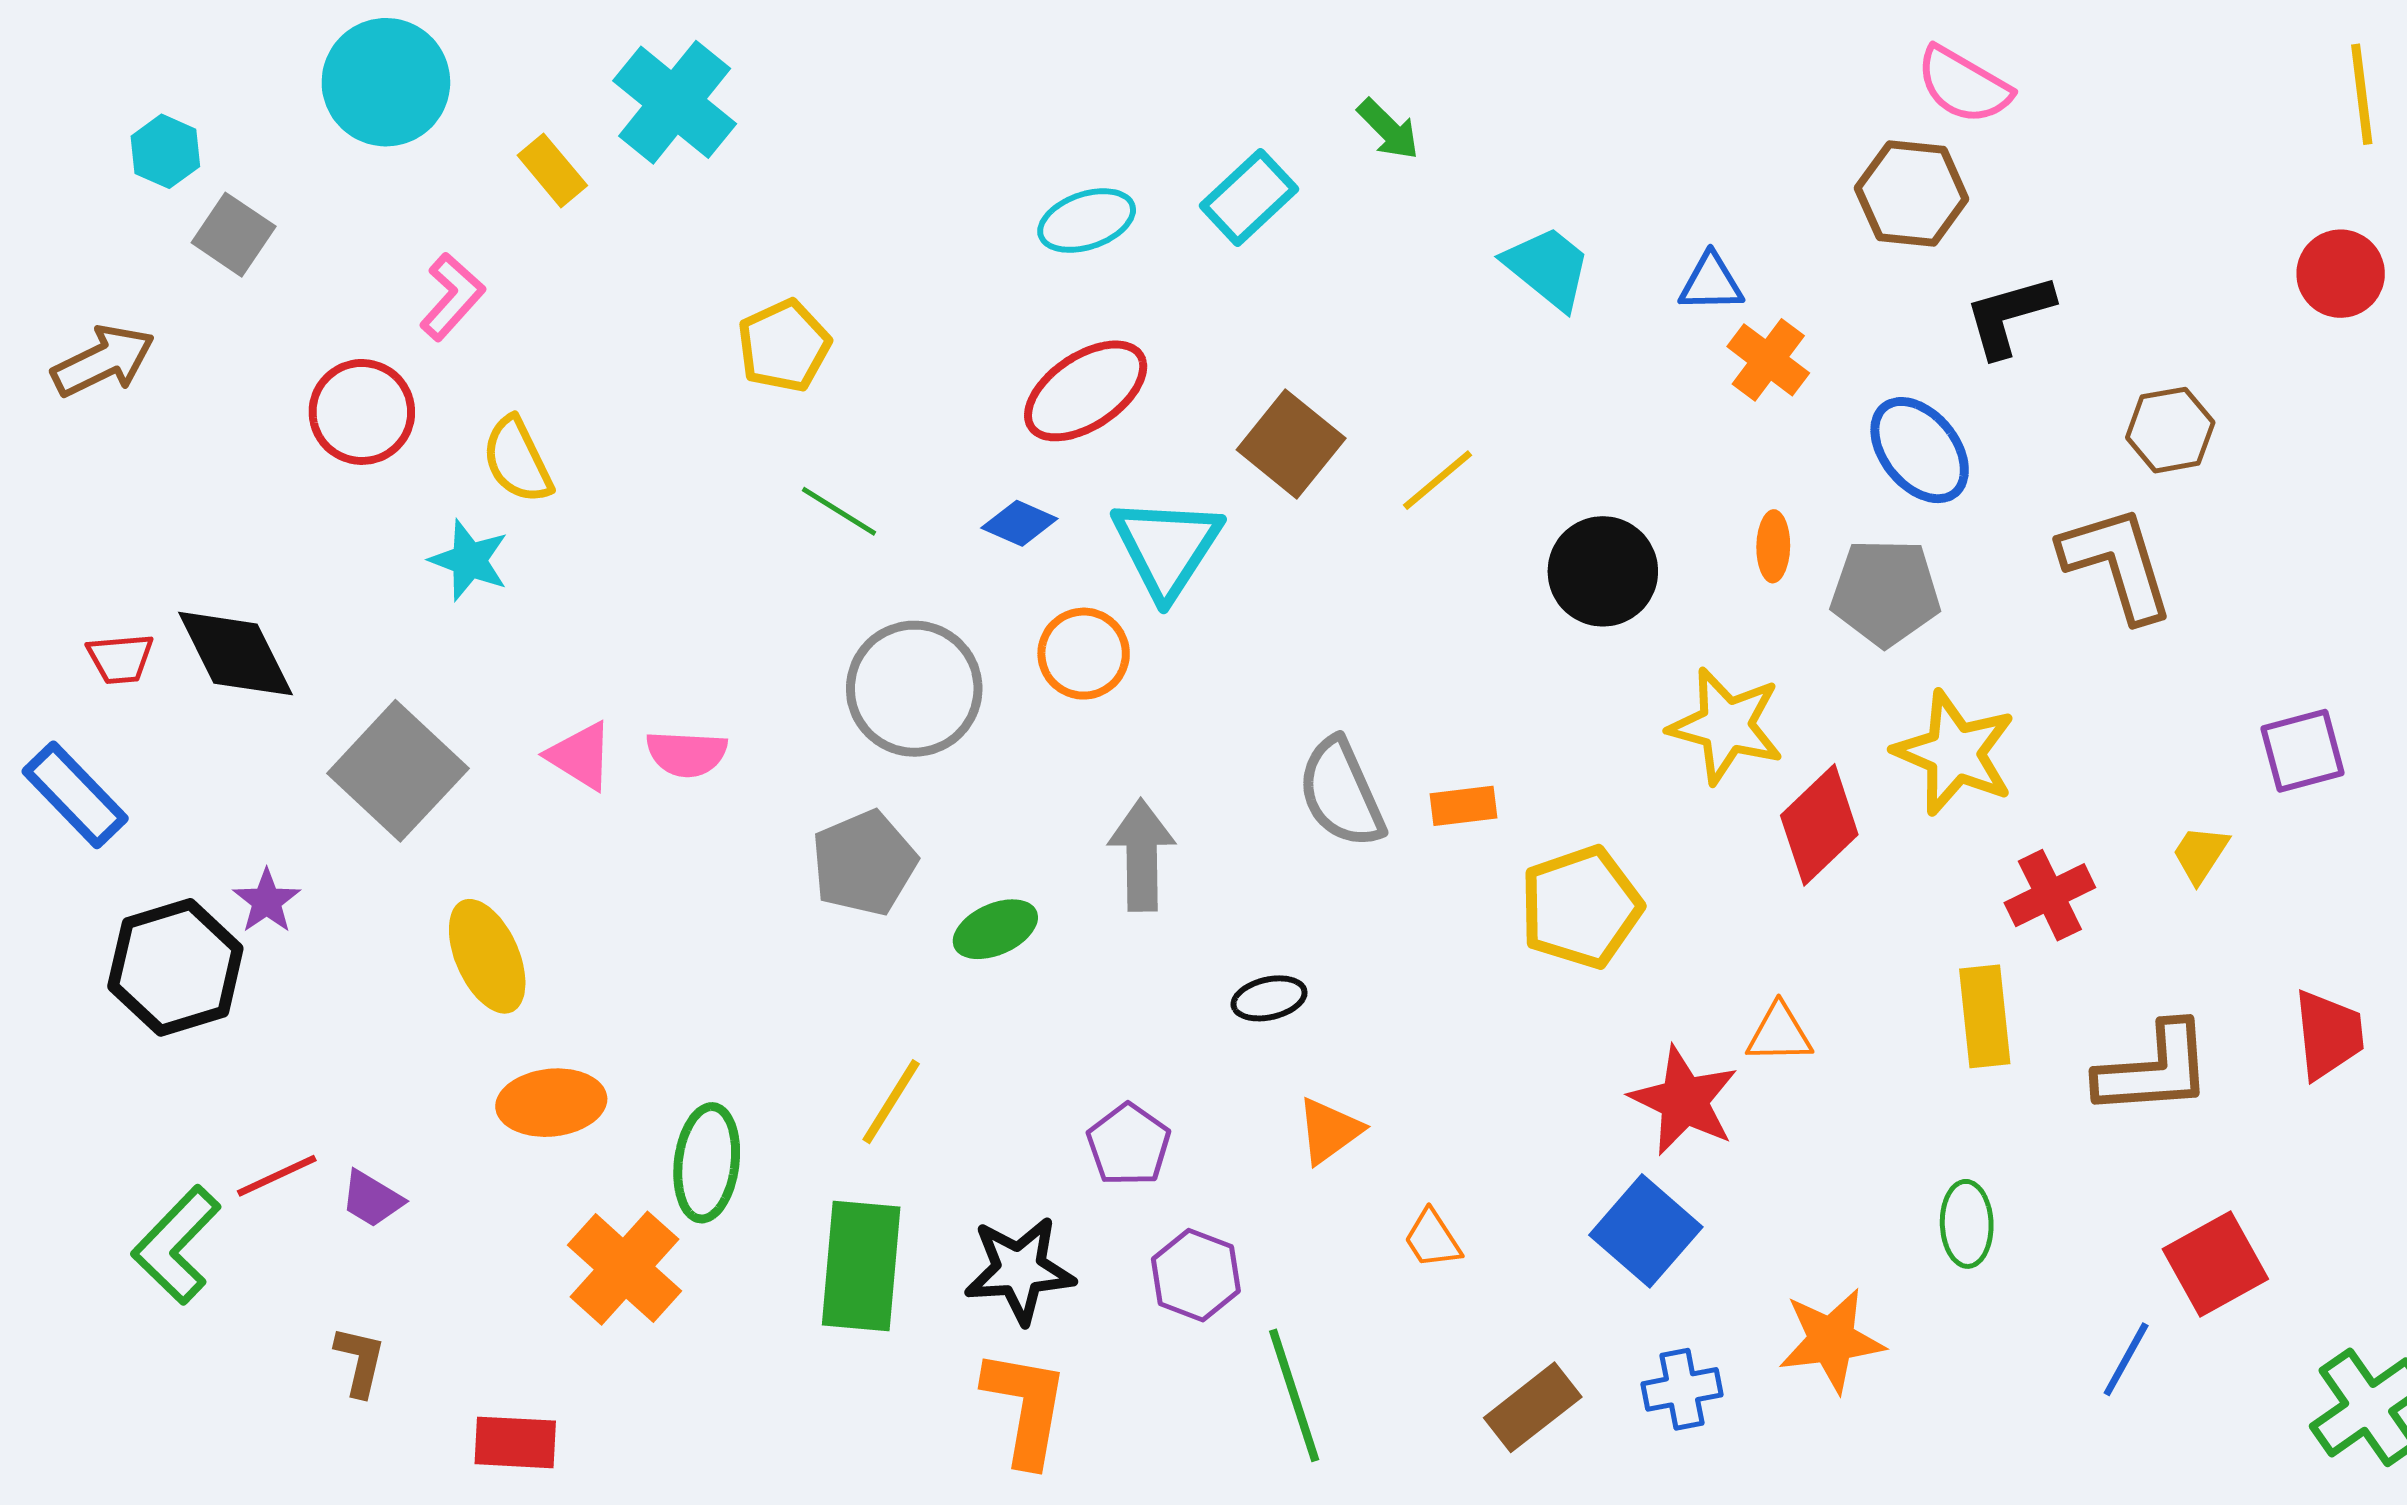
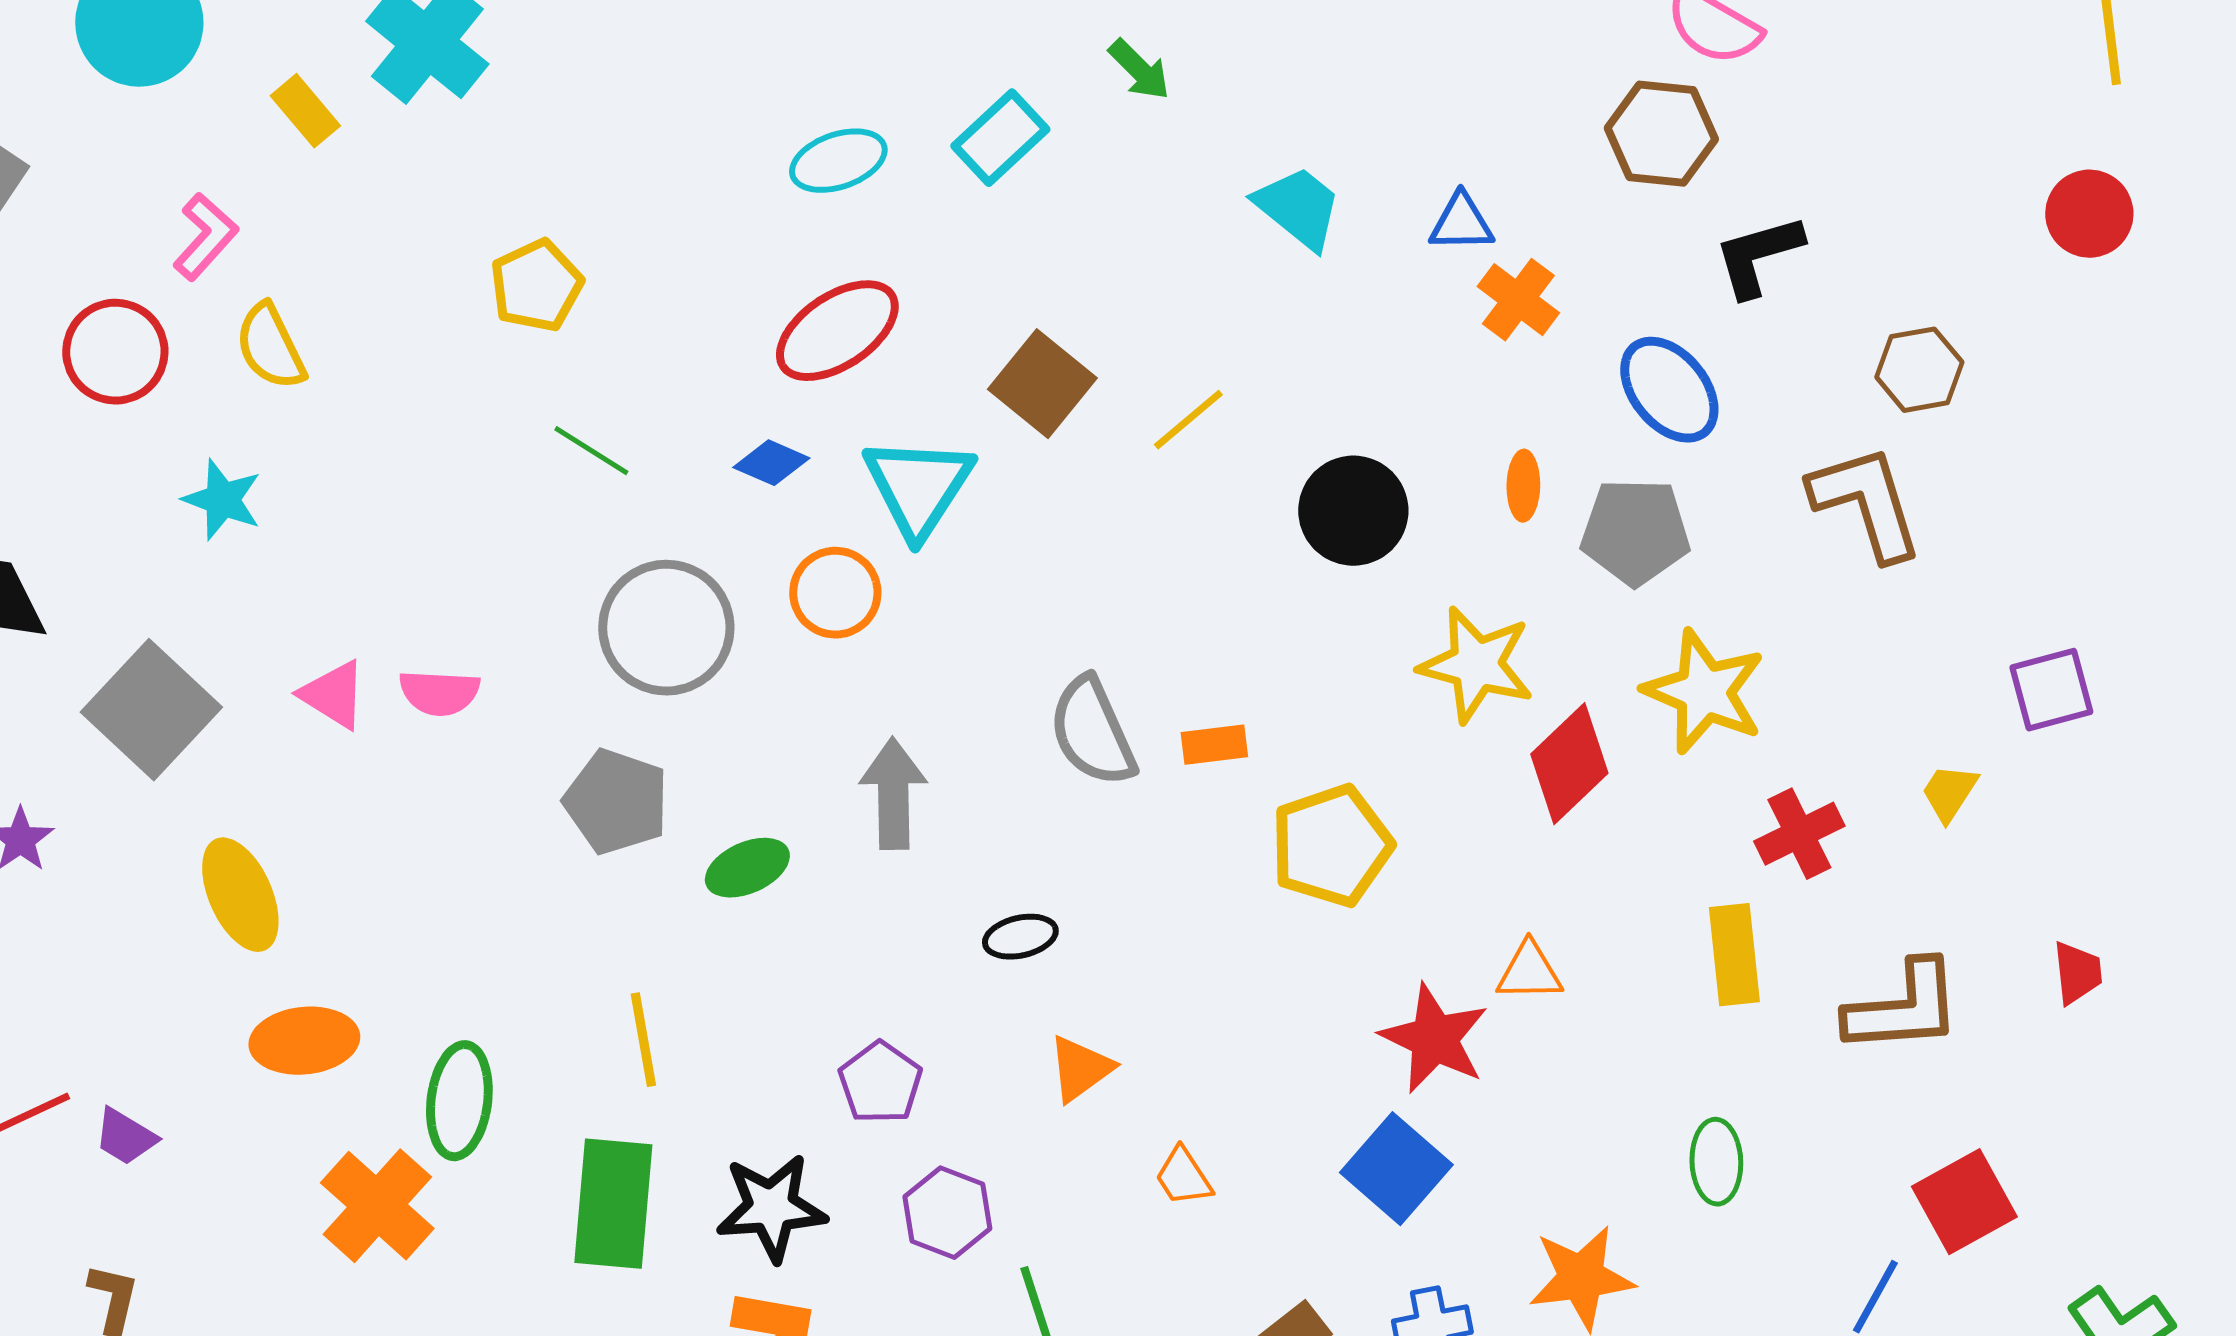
yellow semicircle: (517, 460) -> (270, 347), moved
gray pentagon: (864, 863) -> (616, 802), turned -30
red trapezoid: (2329, 1034) -> (2077, 973), size x0.7
yellow line: (891, 1102) -> (643, 1040), turned -42

